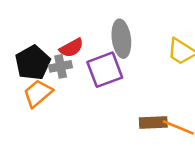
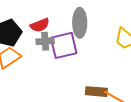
gray cross: (61, 66) -> (45, 41), moved

